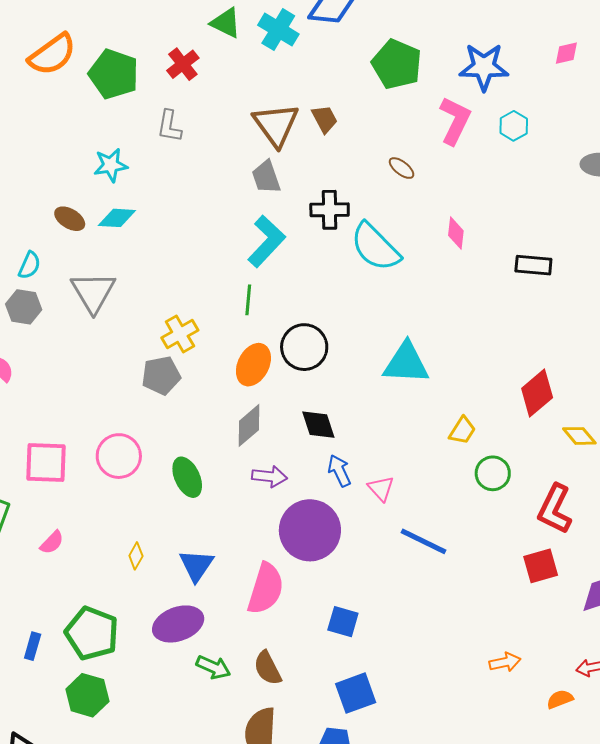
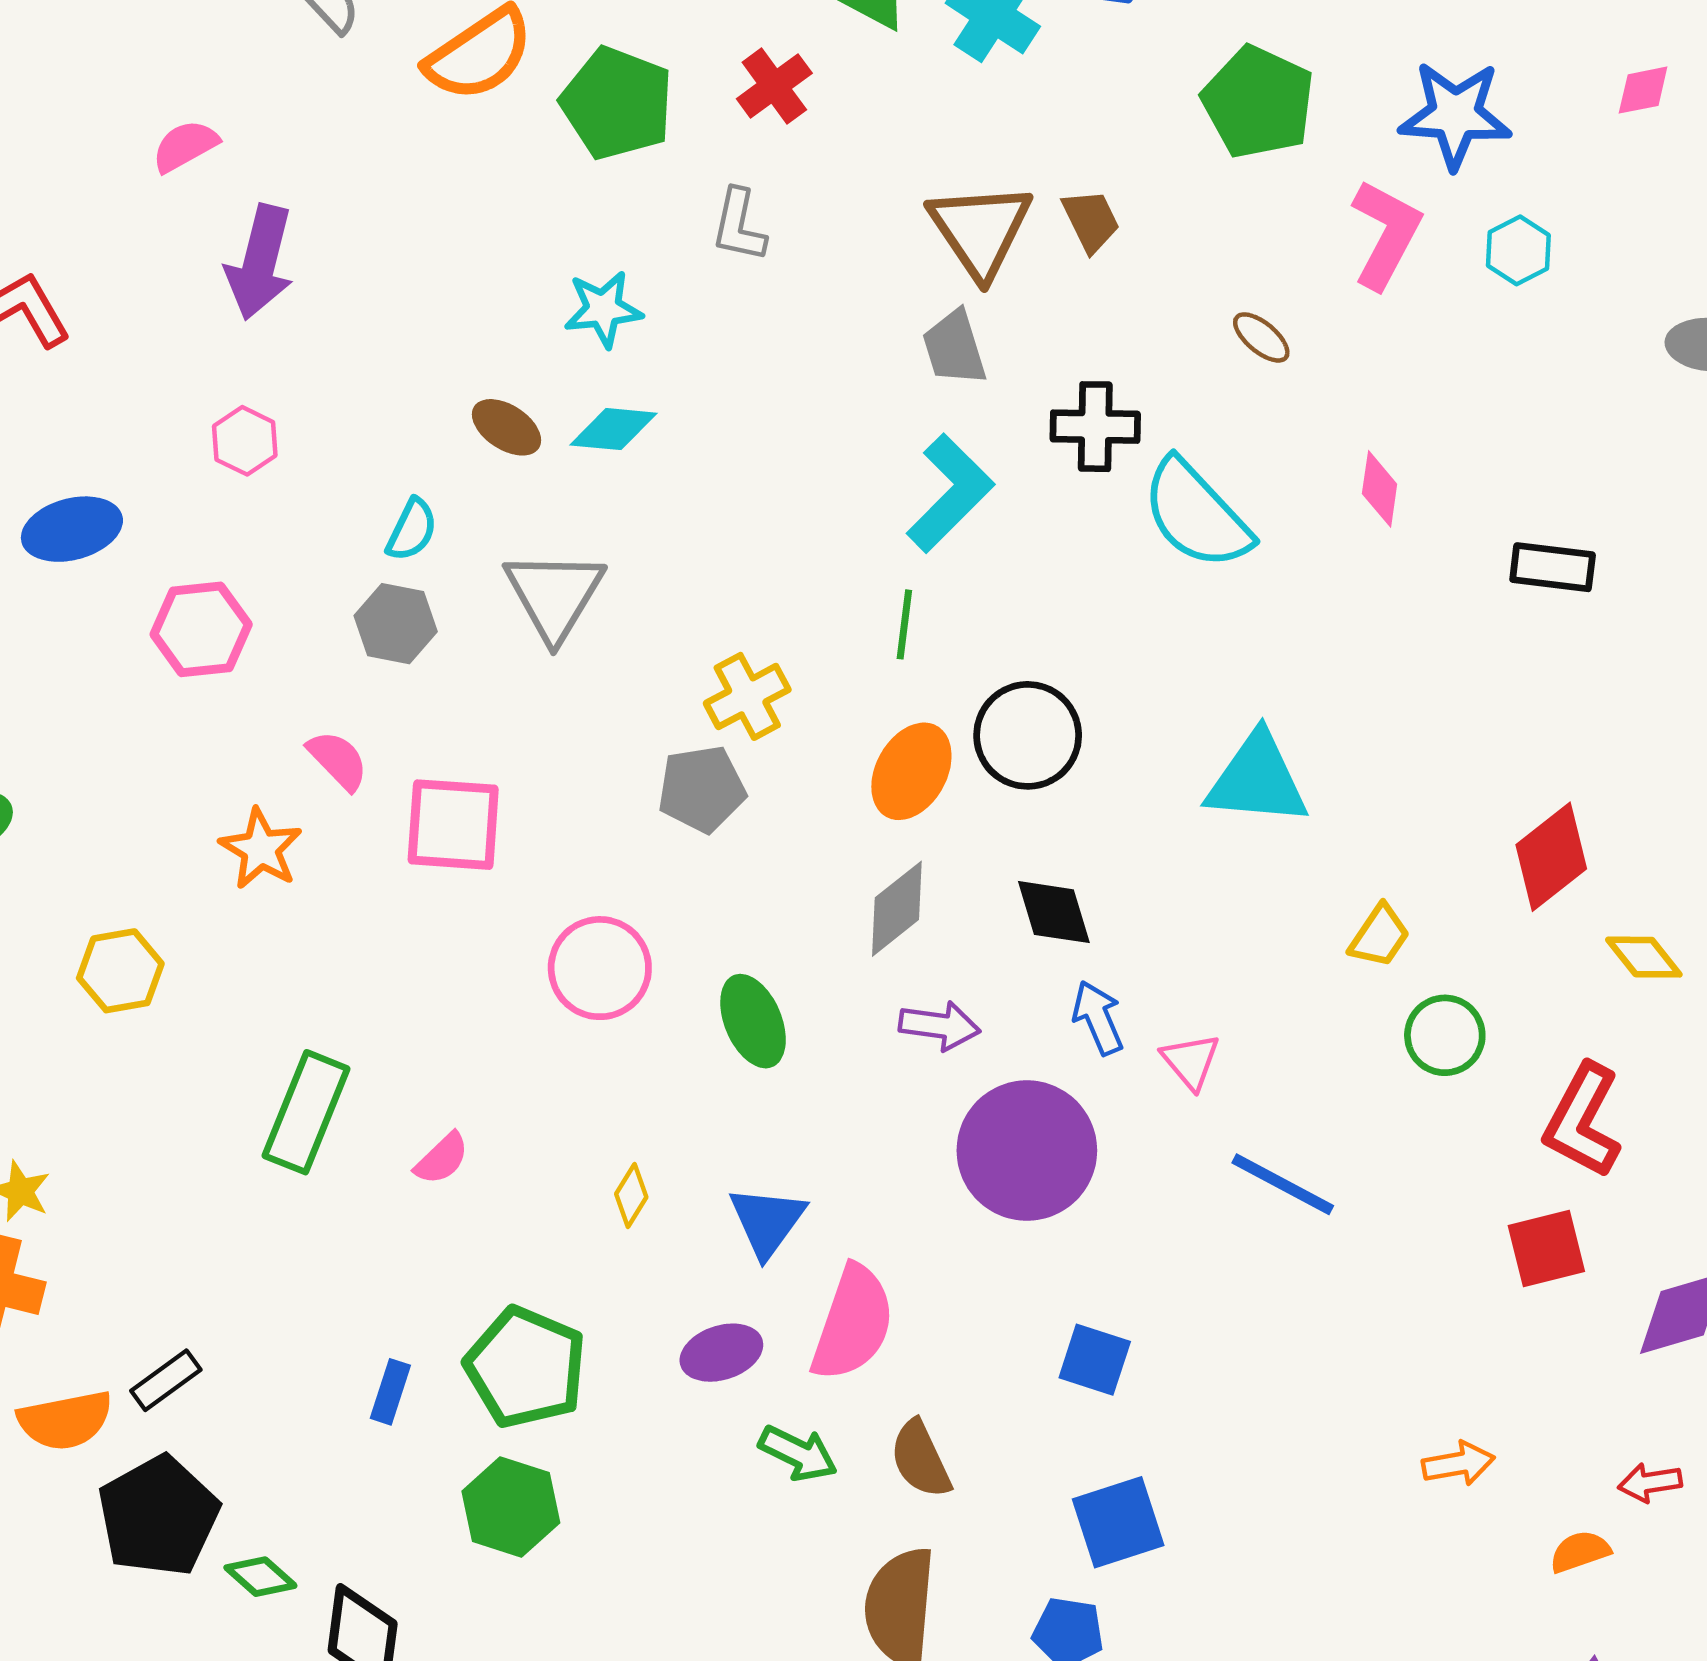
pink square: (46, 463) -> (453, 825), moved
pink semicircle: (266, 589) -> (853, 1323), moved
purple ellipse: (178, 624) -> (721, 1353), size x0.7

